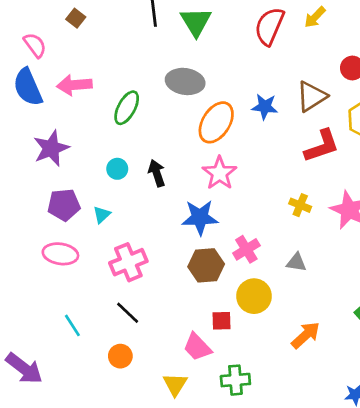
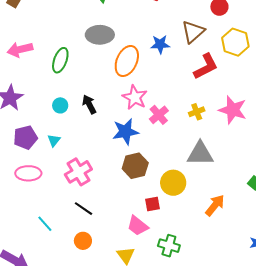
yellow cross: (300, 205) -> (197, 112), turned -35
pink cross: (246, 249) -> (159, 115), moved
gray triangle: (296, 262) -> (200, 154), size x1.8
green cross: (235, 380) -> (169, 246), turned 30

